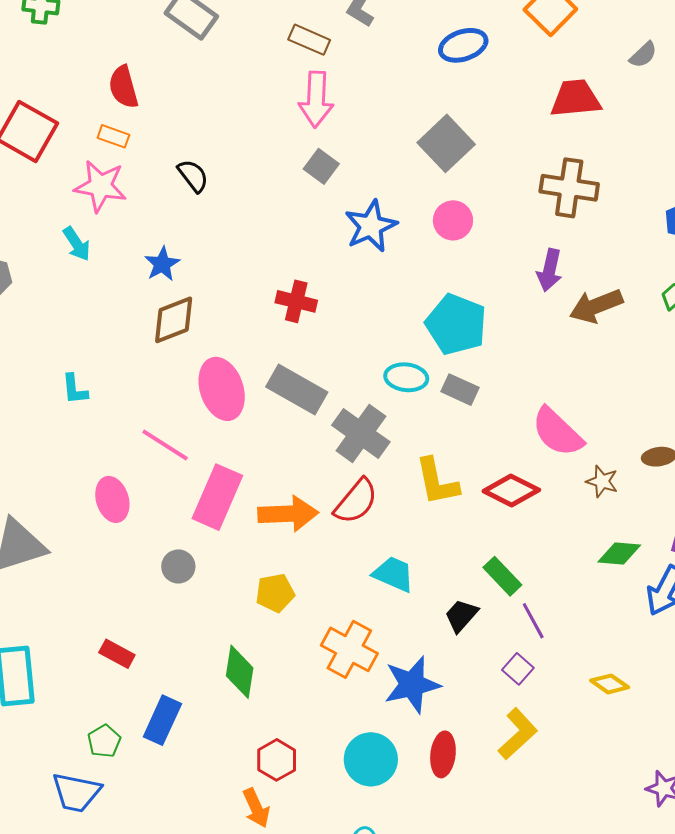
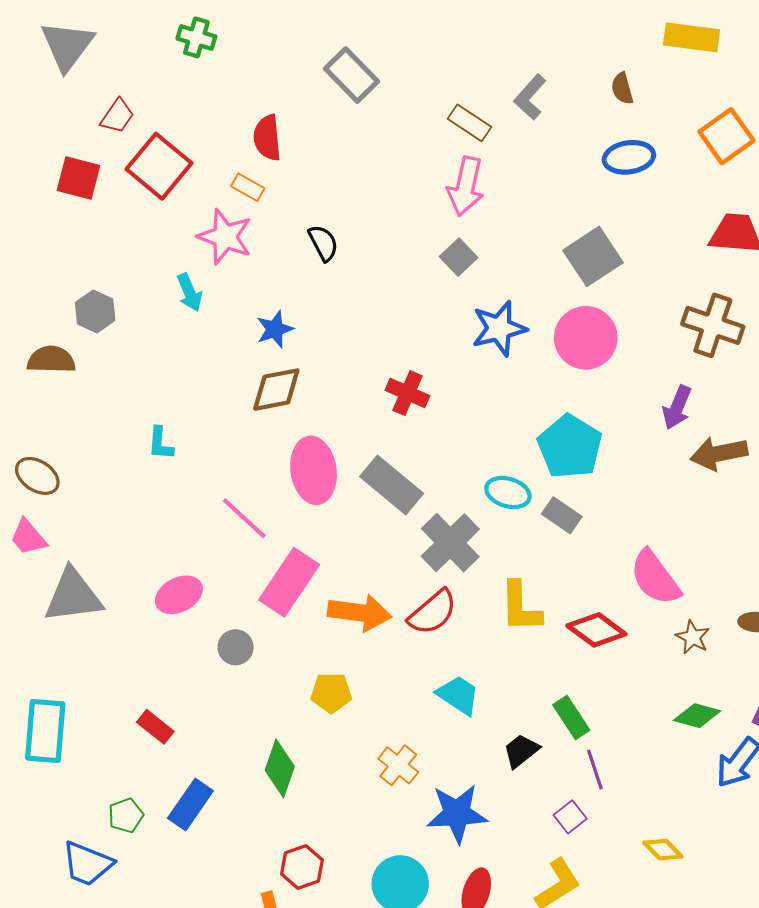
pink circle: (453, 220) -> (586, 338), size x1.5
pink ellipse: (112, 499) -> (179, 595), moved, turned 69
orange cross: (349, 649) -> (398, 765), size x0.7

